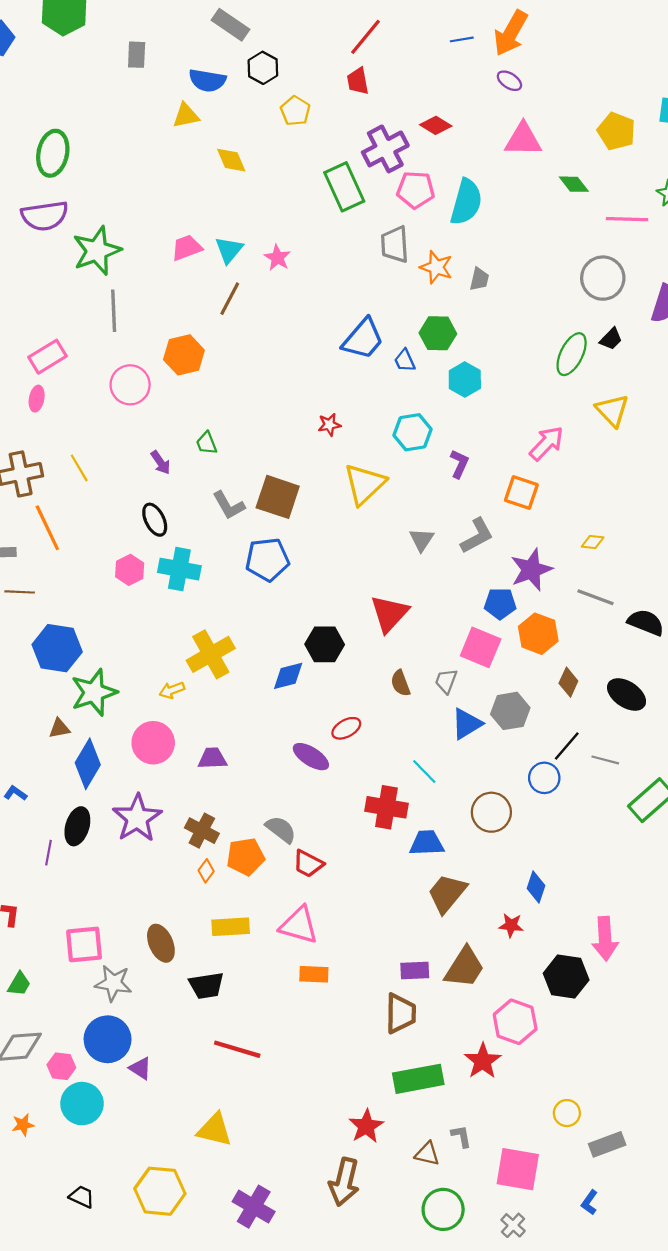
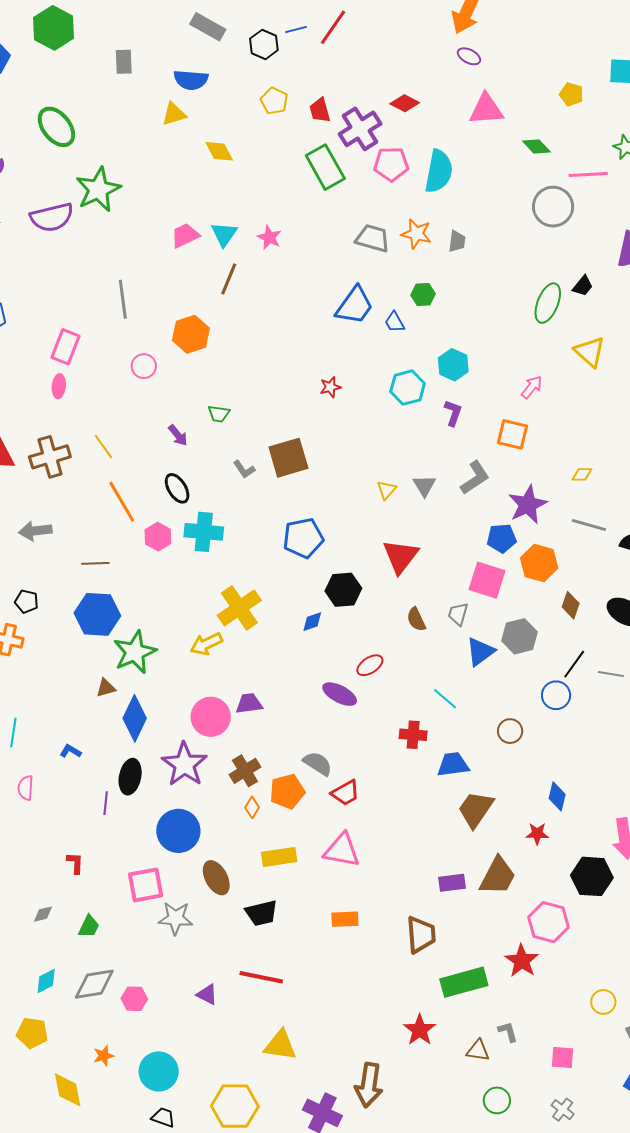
blue line: (462, 39) -> (296, 29), moved
black hexagon: (263, 68) -> (264, 44), moved
red trapezoid: (358, 81) -> (320, 110), moved
yellow pentagon: (616, 131) -> (571, 94), size x0.7
green ellipse: (53, 153) -> (56, 127), moved, turned -45
gray trapezoid: (395, 244) -> (373, 238), moved, turned 114
green star: (97, 251) -> (98, 190), moved
gray circle: (603, 278) -> (553, 207), moved
green hexagon: (438, 333) -> (423, 294), size x0.7
pink rectangle: (47, 357) -> (65, 347), turned -32
cyan hexagon: (465, 379) -> (453, 365), moved
pink circle: (130, 385) -> (144, 366), size x0.7
green trapezoid: (207, 443) -> (219, 414), turned -55
pink arrow: (546, 443) -> (532, 387), size x0.7
yellow triangle: (365, 484) -> (387, 490), moved, size x0.5
brown square: (278, 497) -> (288, 458), turned -30
gray L-shape: (229, 505) -> (244, 469), size x0.7
orange line: (47, 528) -> (122, 502), moved
blue pentagon: (267, 559) -> (303, 538), moved
brown line: (20, 592) -> (95, 563), moved
blue diamond: (288, 676) -> (312, 622), size x0.7
yellow arrow: (172, 690) -> (206, 644), size x1.4
pink circle: (153, 743) -> (211, 717), moved
red cross: (386, 807) -> (413, 735), size x0.7
brown circle: (491, 812) -> (510, 731), size x0.7
brown cross: (202, 831) -> (245, 771), turned 36
red trapezoid: (308, 864) -> (345, 793), turned -52
orange rectangle: (314, 974) -> (345, 919), moved
brown trapezoid: (401, 1013) -> (421, 935), moved
blue circle: (108, 1039) -> (178, 831), moved
red line: (237, 1049) -> (261, 977), moved
cyan circle: (82, 1104) -> (159, 1071), moved
pink square: (518, 1169) -> (563, 1058), size x0.6
brown arrow: (344, 1182) -> (369, 1085), moved
green circle: (443, 1209) -> (497, 1100), size x0.7

